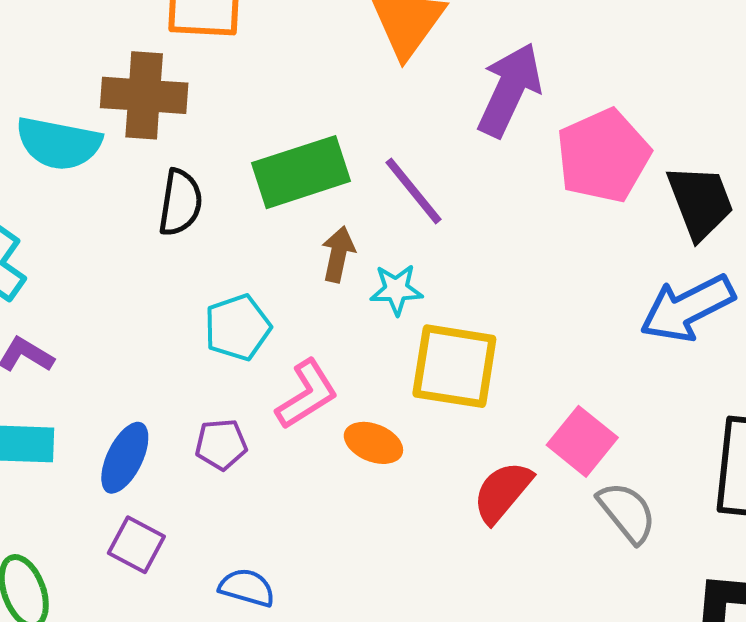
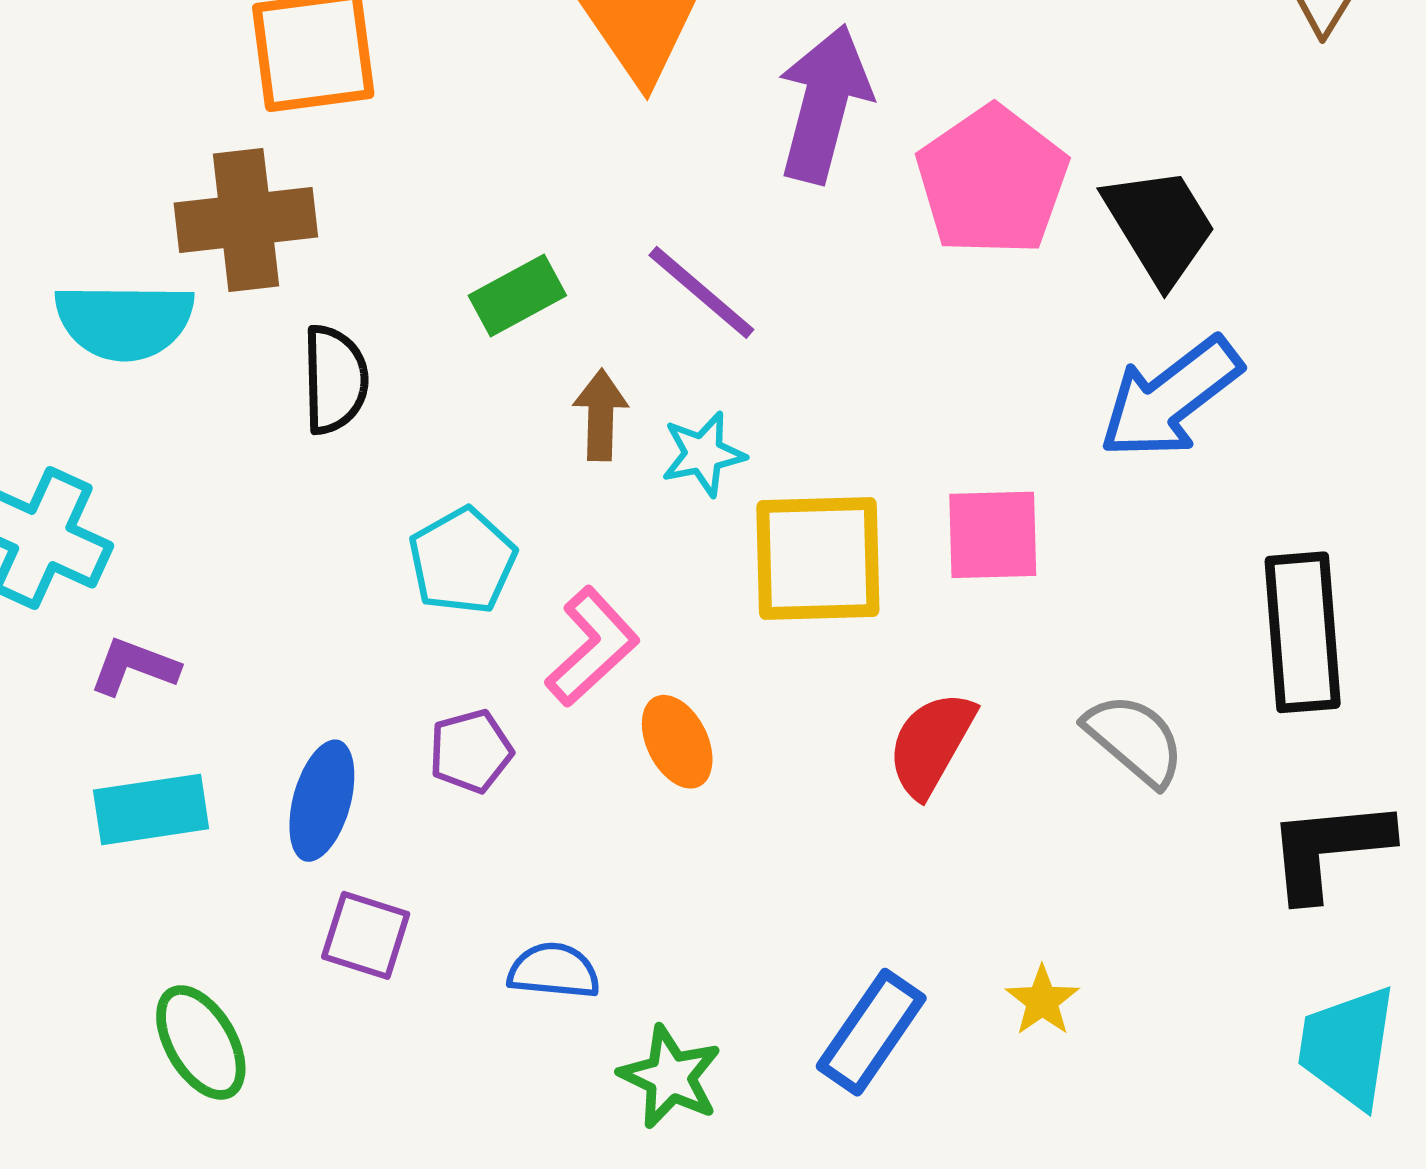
green rectangle: (301, 172) -> (517, 296), size x0.6
pink square: (582, 441) -> (993, 535), moved, turned -30
orange ellipse: (373, 443) -> (677, 742), moved, turned 52

